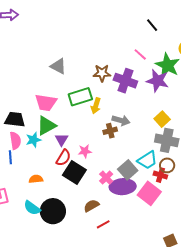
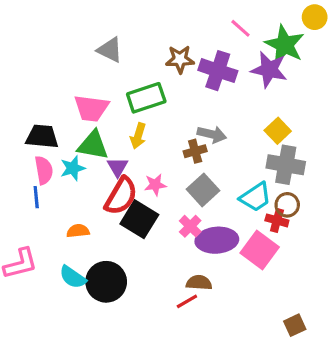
yellow arrow: (96, 106) -> (138, 136), moved
green triangle: (46, 126) -> (93, 145), turned 40
red semicircle: (63, 158) -> (121, 196), size x1.4
gray square: (128, 170) -> (203, 190), moved
brown semicircle: (91, 206) -> (199, 283), moved, turned 35

